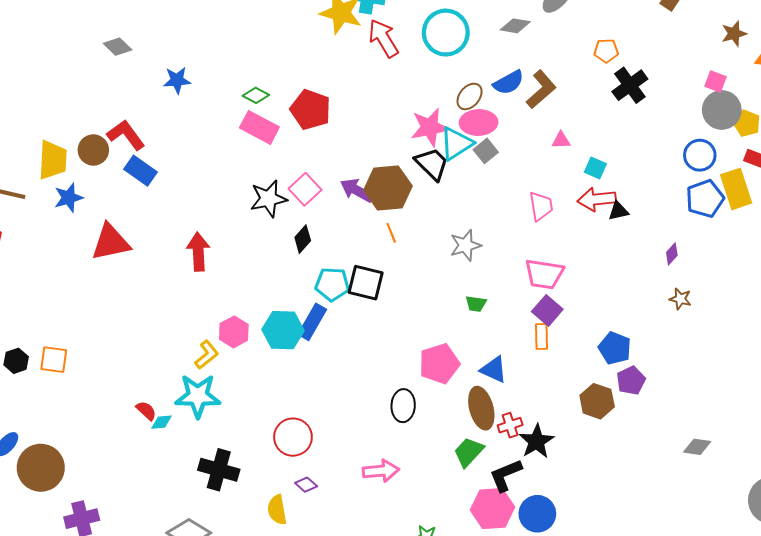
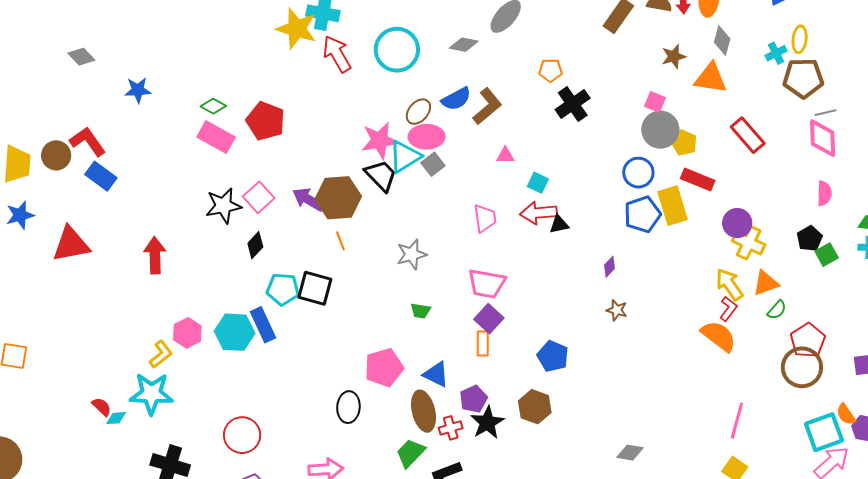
blue star: (69, 198) -> (20, 215), moved
blue rectangle: (312, 322) -> (263, 325), turned -56
purple pentagon: (631, 381) -> (473, 399), moved
black star: (537, 441) -> (487, 423), moved

